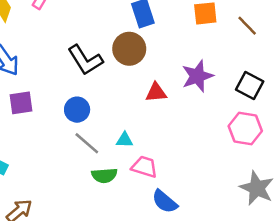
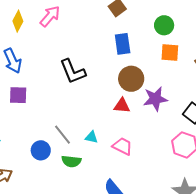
brown circle: (129, 49) -> (131, 79), moved
blue circle: (77, 110) -> (41, 150), moved
pink trapezoid: (144, 167) -> (122, 146), moved

